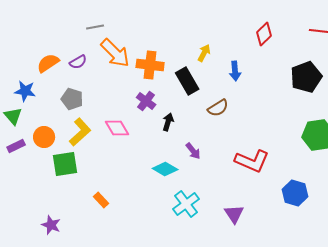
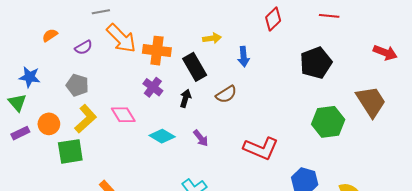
yellow arrow: (204, 53) -> (212, 38), turned 54
orange semicircle: (48, 63) -> (50, 35), moved, size x0.7
black arrow: (168, 122) -> (185, 98), moved
cyan diamond: (165, 169) -> (162, 136), moved

